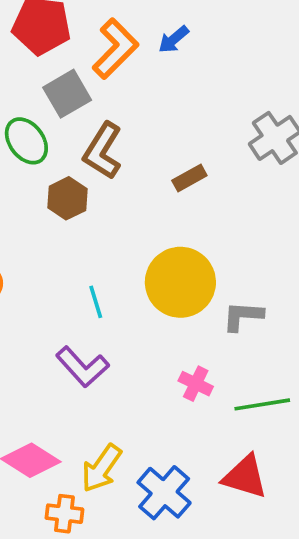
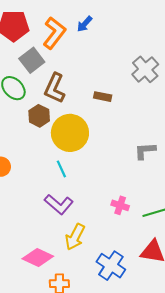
brown rectangle: (189, 178) -> (103, 97), turned 48
yellow circle: (180, 282) -> (70, 133), moved
gray L-shape: (243, 316) -> (145, 151), moved
yellow arrow: (101, 468) -> (75, 237), moved

